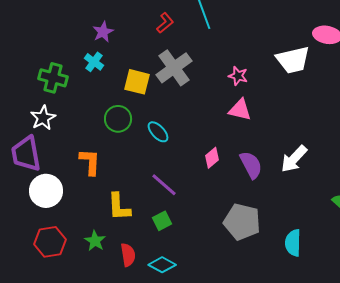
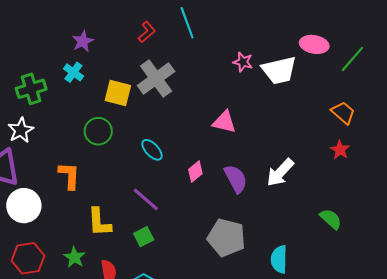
pink star: (238, 76) -> (243, 62), moved
green cross: (53, 78) -> (31, 89), turned -32
cyan ellipse: (158, 132) -> (152, 150), moved

